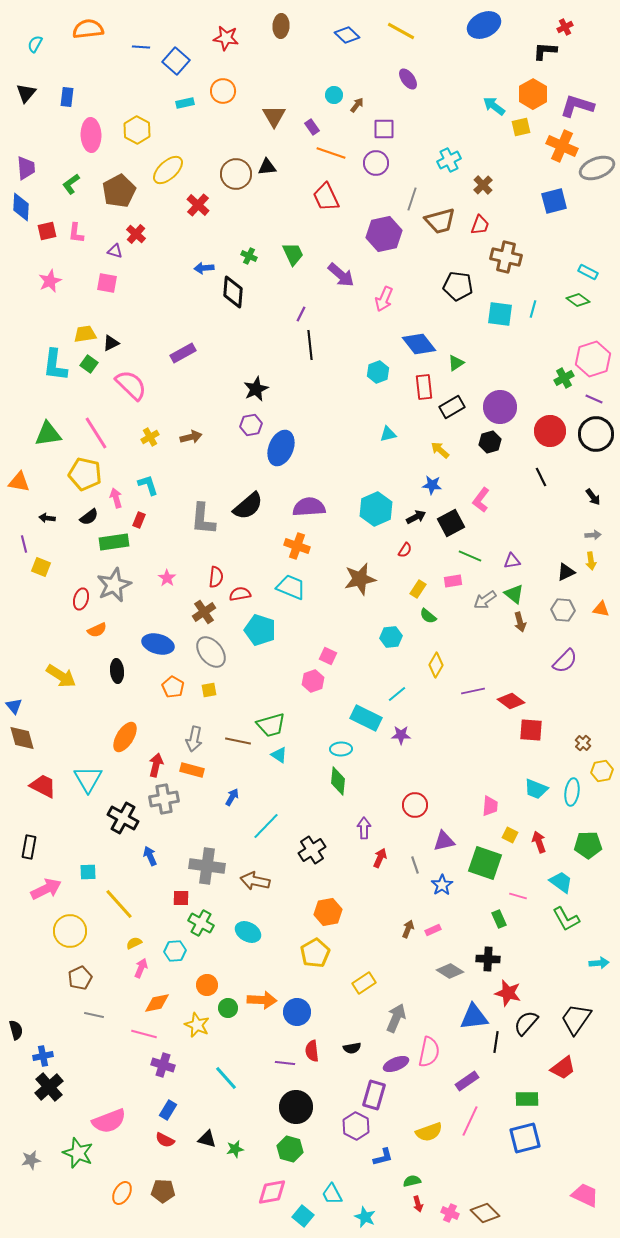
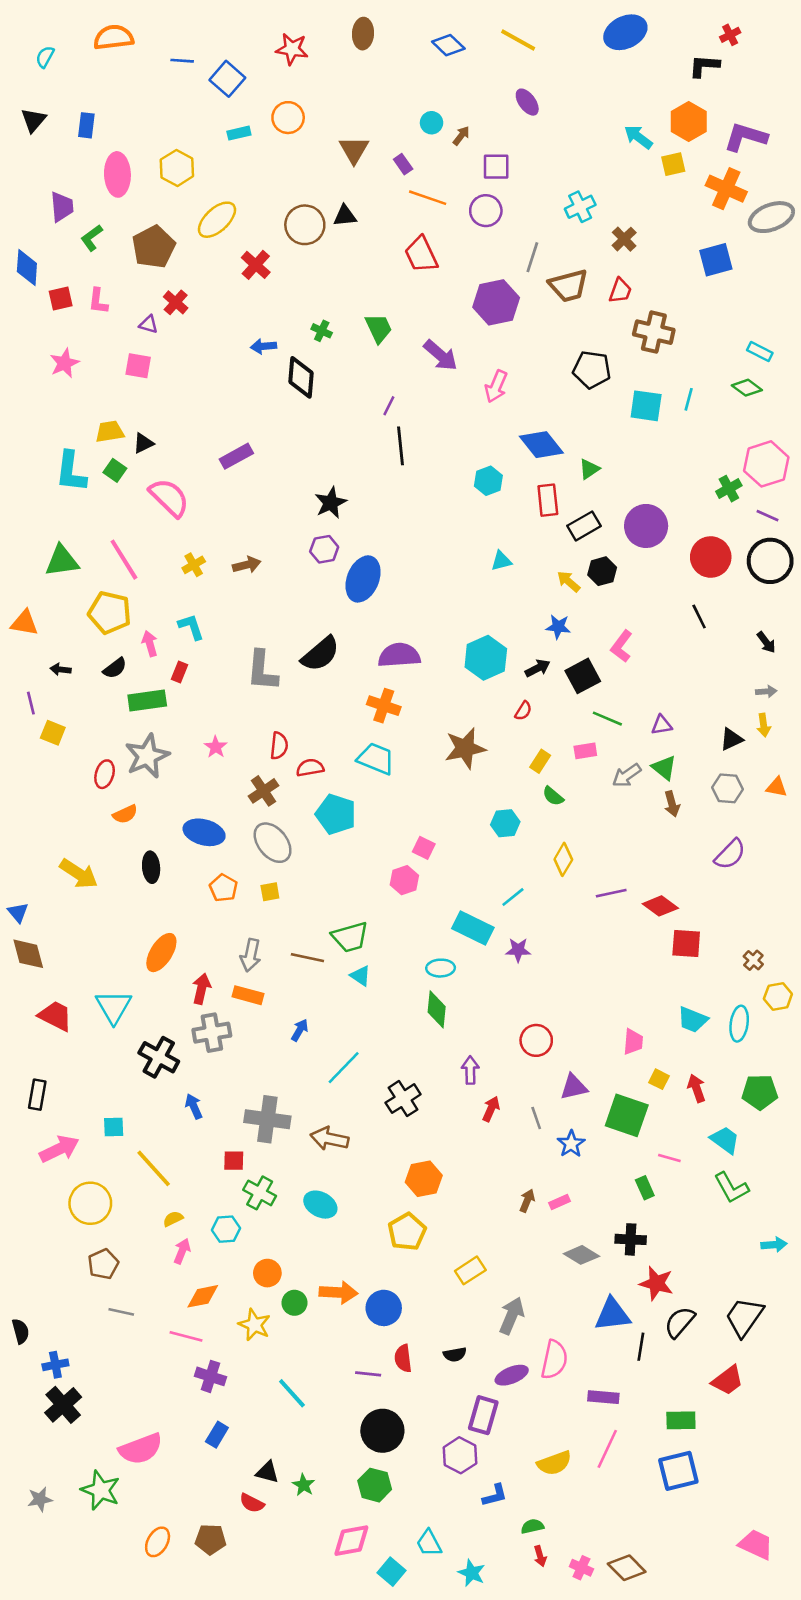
purple trapezoid: (26, 168) -> (62, 207), moved
black hexagon: (490, 442) -> (602, 571), moved
purple rectangle: (467, 1081) -> (603, 1397), turned 40
red semicircle: (165, 1140) -> (252, 1503), moved
green star: (235, 1149) -> (304, 1485), turned -30

